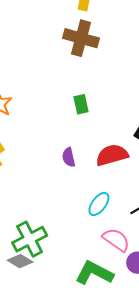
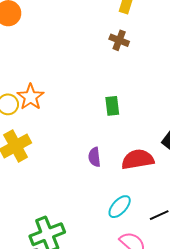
brown cross: (81, 38) -> (119, 40), size x0.6

